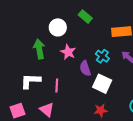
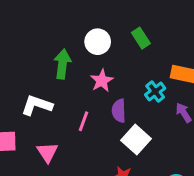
cyan cross: (102, 56) -> (155, 91), moved
pink line: (57, 86) -> (84, 121), moved

